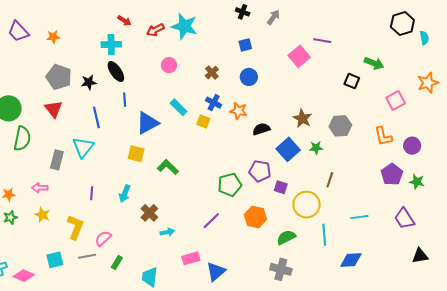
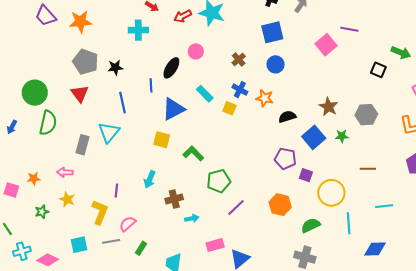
orange star: (53, 37) -> (80, 22), size x1.6
blue square: (245, 45) -> (272, 32), size x1.6
black ellipse: (116, 72) -> (171, 68), moved, turned 65
brown line: (330, 180) -> (368, 169), moved, turned 70
green pentagon: (230, 185) -> (219, 181), moved
purple line: (92, 193) -> (116, 191), moved
brown cross: (149, 213) -> (174, 199), turned 30
green star: (10, 217) -> (42, 212), moved

